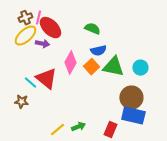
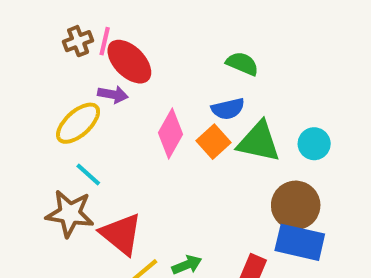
green semicircle: (92, 29) -> (242, 64), moved
yellow ellipse: (25, 36) -> (78, 123), moved
red triangle: (46, 79) -> (121, 234), moved
brown star: (21, 102) -> (70, 214), size x1.6

